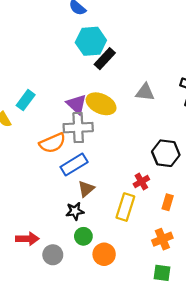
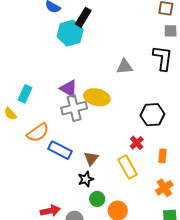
black rectangle: (105, 59) -> (83, 17), moved
yellow ellipse: (101, 104) -> (97, 97), moved
orange semicircle: (52, 143) -> (38, 133), moved
blue rectangle: (74, 164) -> (60, 150), moved, turned 70
yellow rectangle: (125, 207) -> (128, 167), turned -35

